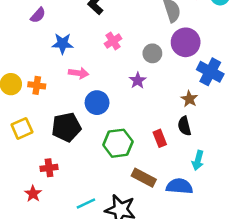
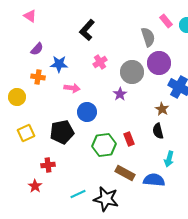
purple semicircle: (38, 15) -> (37, 49), moved
gray circle: (152, 53) -> (132, 72), size x1.5
orange cross: (37, 85) -> (38, 77), moved
red rectangle: (160, 138) -> (129, 139), moved

